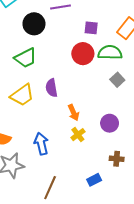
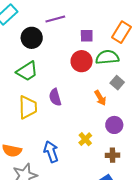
yellow trapezoid: (22, 95) -> (28, 107), turned -50
orange arrow: (74, 113) -> (100, 98), moved
brown cross: (117, 159) -> (112, 155), moved

